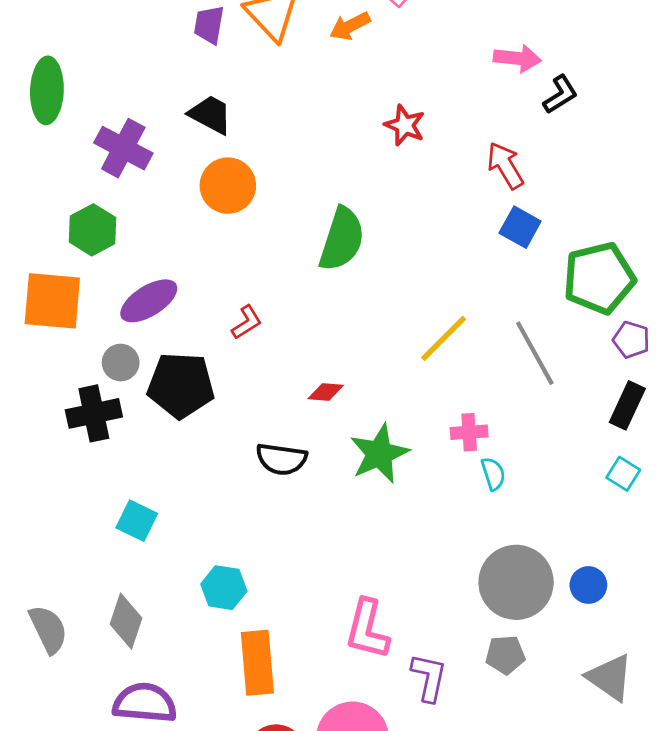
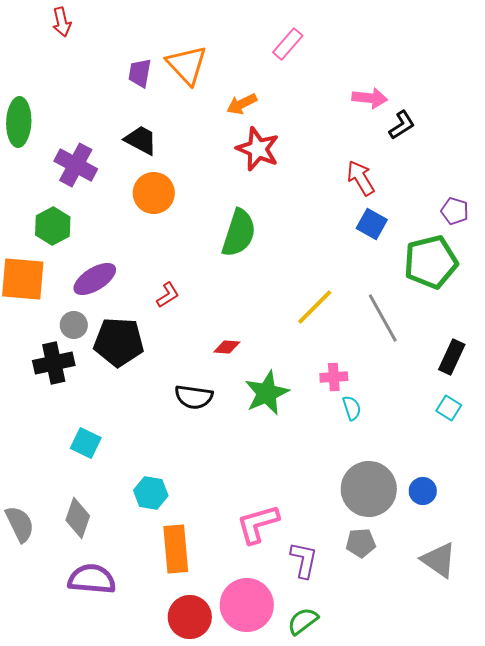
orange arrow: (350, 26) -> (242, 104), moved
red star: (405, 125) -> (258, 149), moved, size x1.4
purple pentagon: (631, 340) -> (455, 211), moved
pink L-shape: (367, 629) -> (258, 524), turned 60

